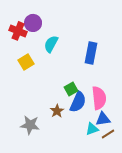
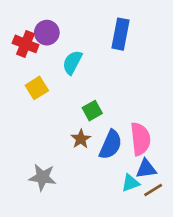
blue rectangle: (91, 53) -> (121, 34), moved
green square: (71, 89) -> (92, 111), moved
brown star: (57, 111) -> (81, 139), moved

